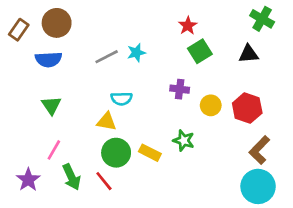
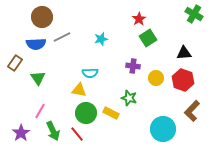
brown rectangle: (19, 30) -> (15, 63), moved
black triangle: (249, 54) -> (184, 53), moved
gray line: (107, 57) -> (62, 37), moved
green star: (184, 140) -> (129, 98), moved
cyan circle: (258, 186) -> (163, 129), moved

